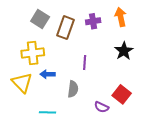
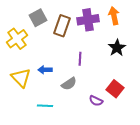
gray square: (40, 19) -> (38, 18), turned 30
purple cross: (93, 21) -> (88, 20), size x1.5
yellow cross: (33, 53) -> (17, 39), moved, turned -30
gray semicircle: (73, 89) -> (69, 84), turned 49

